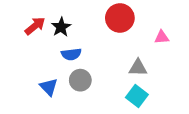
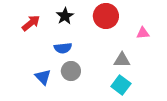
black star: (61, 27) -> (65, 16), moved

